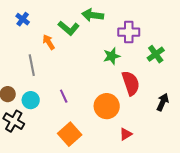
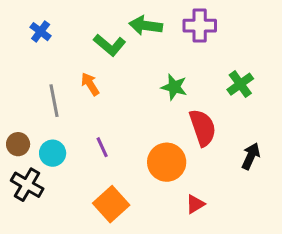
purple cross: (129, 32) -> (200, 26), moved
orange arrow: (49, 42) -> (90, 84), moved
green star: (112, 56) -> (174, 87), turned 30

